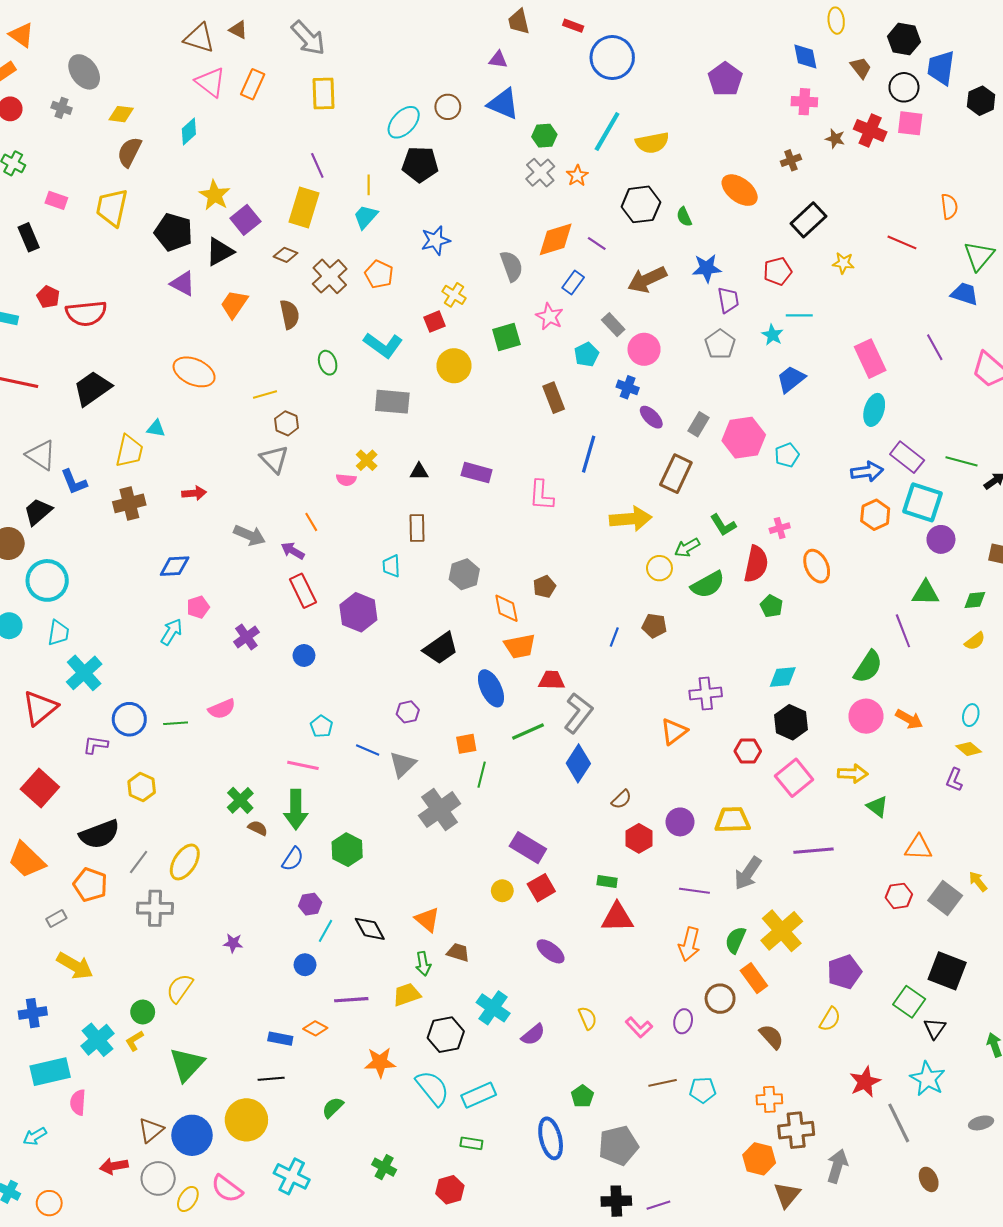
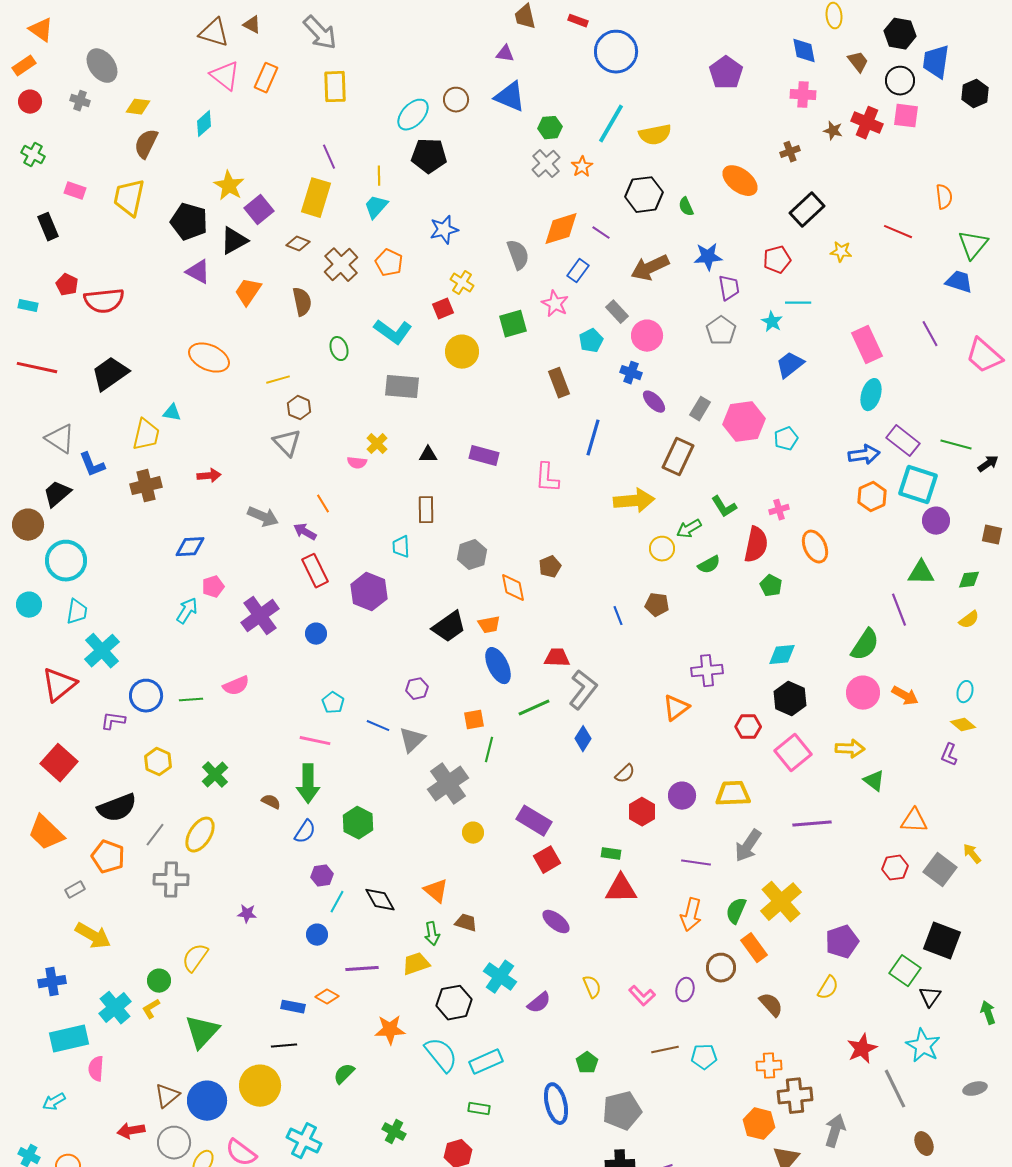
green semicircle: (708, 585) -> (709, 565), size x0.7
purple cross: (246, 637) -> (260, 616), size x1.5
blue line: (614, 637) -> (618, 616), turned -42
orange trapezoid: (520, 646) -> (489, 625), moved, size x0.7
blue diamond: (578, 763) -> (583, 739), size x0.7
green cross: (240, 800) -> (215, 775), moved
yellow circle: (502, 891) -> (473, 833), moved

